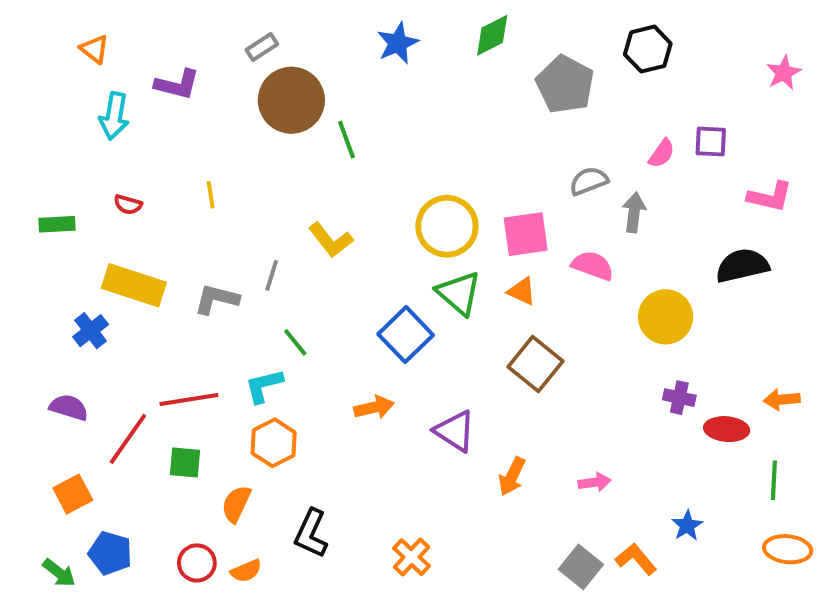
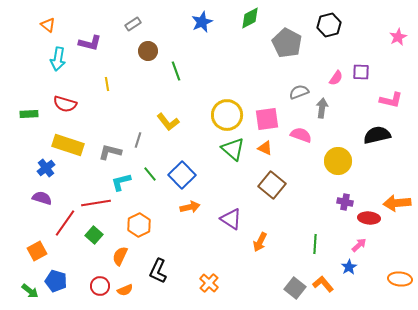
brown circle: (291, 100) -> (148, 51), size x0.6
yellow line: (211, 195) -> (107, 84), moved
red semicircle: (128, 205) -> (65, 104), size x1.6
blue square: (406, 335) -> (182, 175), moved
cyan L-shape: (264, 386) -> (121, 182), moved
orange arrow: (782, 400) -> (397, 203), size x1.5
purple semicircle: (69, 407) -> (42, 198), moved
green square: (185, 463) -> (94, 235), turned 36
green line: (774, 480) -> (315, 244), moved
pink arrow: (595, 482) -> (359, 245), moved, turned -35

